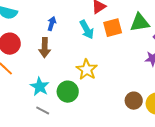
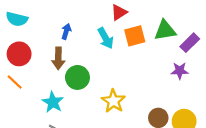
yellow star: (87, 70) -> (113, 101), moved
green circle: (68, 92) -> (77, 77), moved

